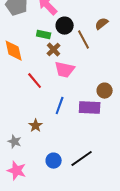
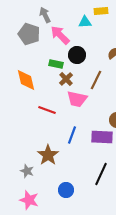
brown line: (84, 40) -> (96, 80), moved, turned 54
red line: (35, 81) -> (47, 110), turned -30
brown star: (36, 126) -> (48, 155), size x1.5
black line: (82, 159) -> (101, 174), moved, turned -30

